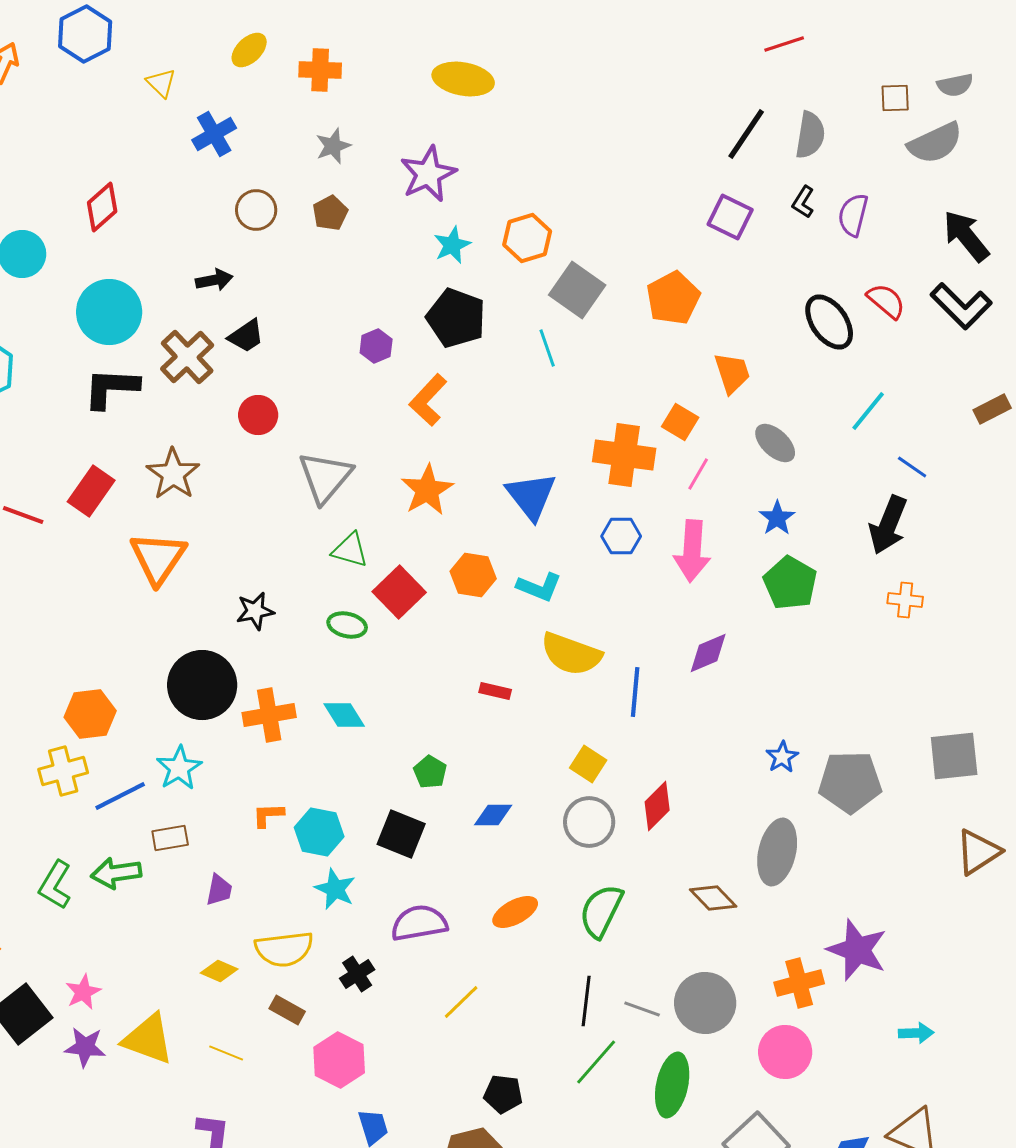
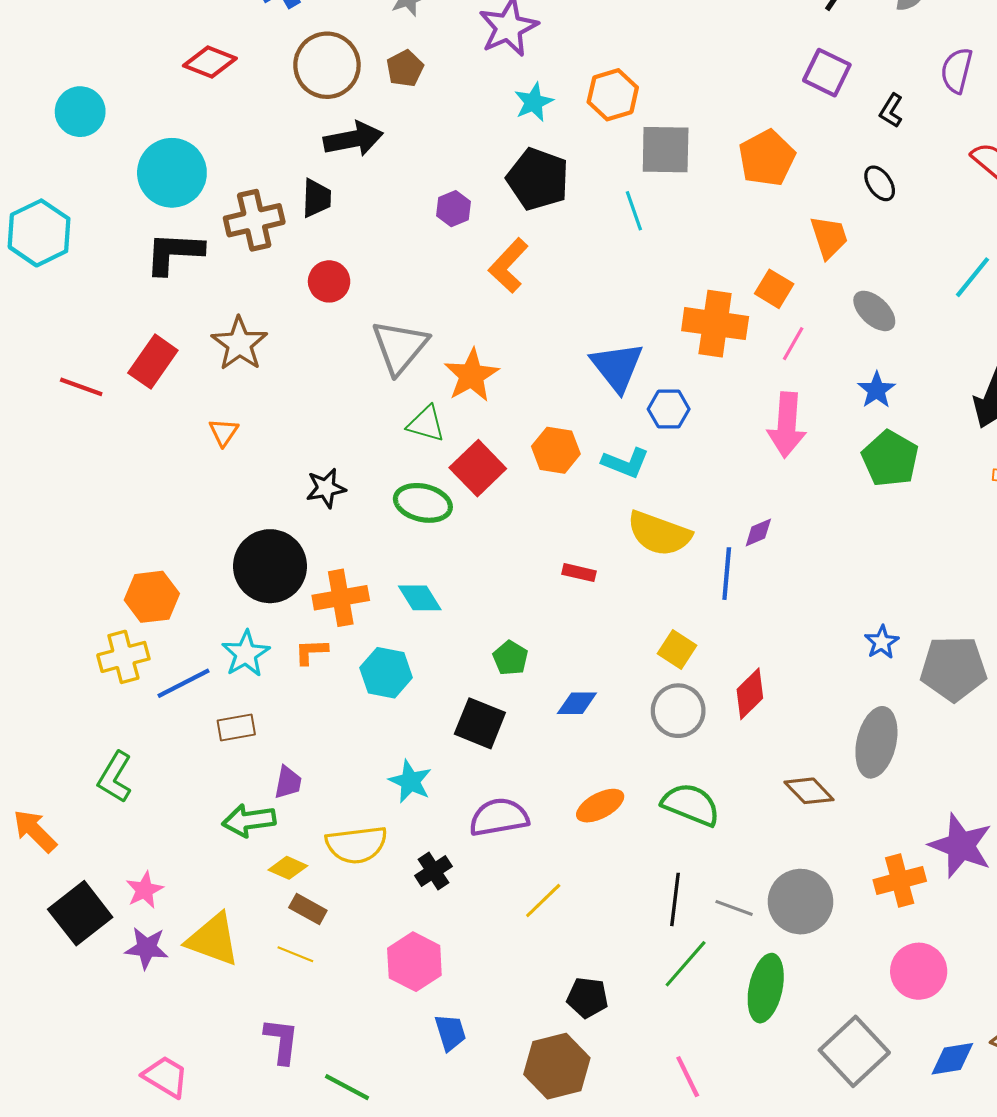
black L-shape: (803, 202) -> (891, 111), moved
red diamond: (102, 207) -> (210, 62), moved, turned 63
brown circle: (256, 210) -> (327, 65), size x1.5
black arrow: (214, 280) -> (353, 139), moved, size x1.5
gray square: (577, 290) -> (666, 150), turned -34
black ellipse: (829, 322) -> (880, 183), moved, size x0.6
black trapezoid: (246, 336) -> (316, 198), turned -54
brown cross: (187, 357) -> (254, 220), turned 30
orange star: (427, 490) -> (471, 375), moved
blue hexagon: (621, 536) -> (669, 409), moved
orange triangle: (158, 558) -> (224, 432), size x0.5
green ellipse: (347, 625) -> (423, 503), size x1.4
purple diamond: (708, 653) -> (758, 532), moved, size x0.7
orange L-shape: (268, 815) -> (311, 652), moved
cyan hexagon: (319, 832) -> (386, 673), moved
green arrow: (116, 873) -> (249, 820), moved
green semicircle: (601, 911) -> (691, 805), turned 86
brown rectangle: (287, 1010) -> (308, 909), moved
pink circle: (785, 1052) -> (919, 971), moved

